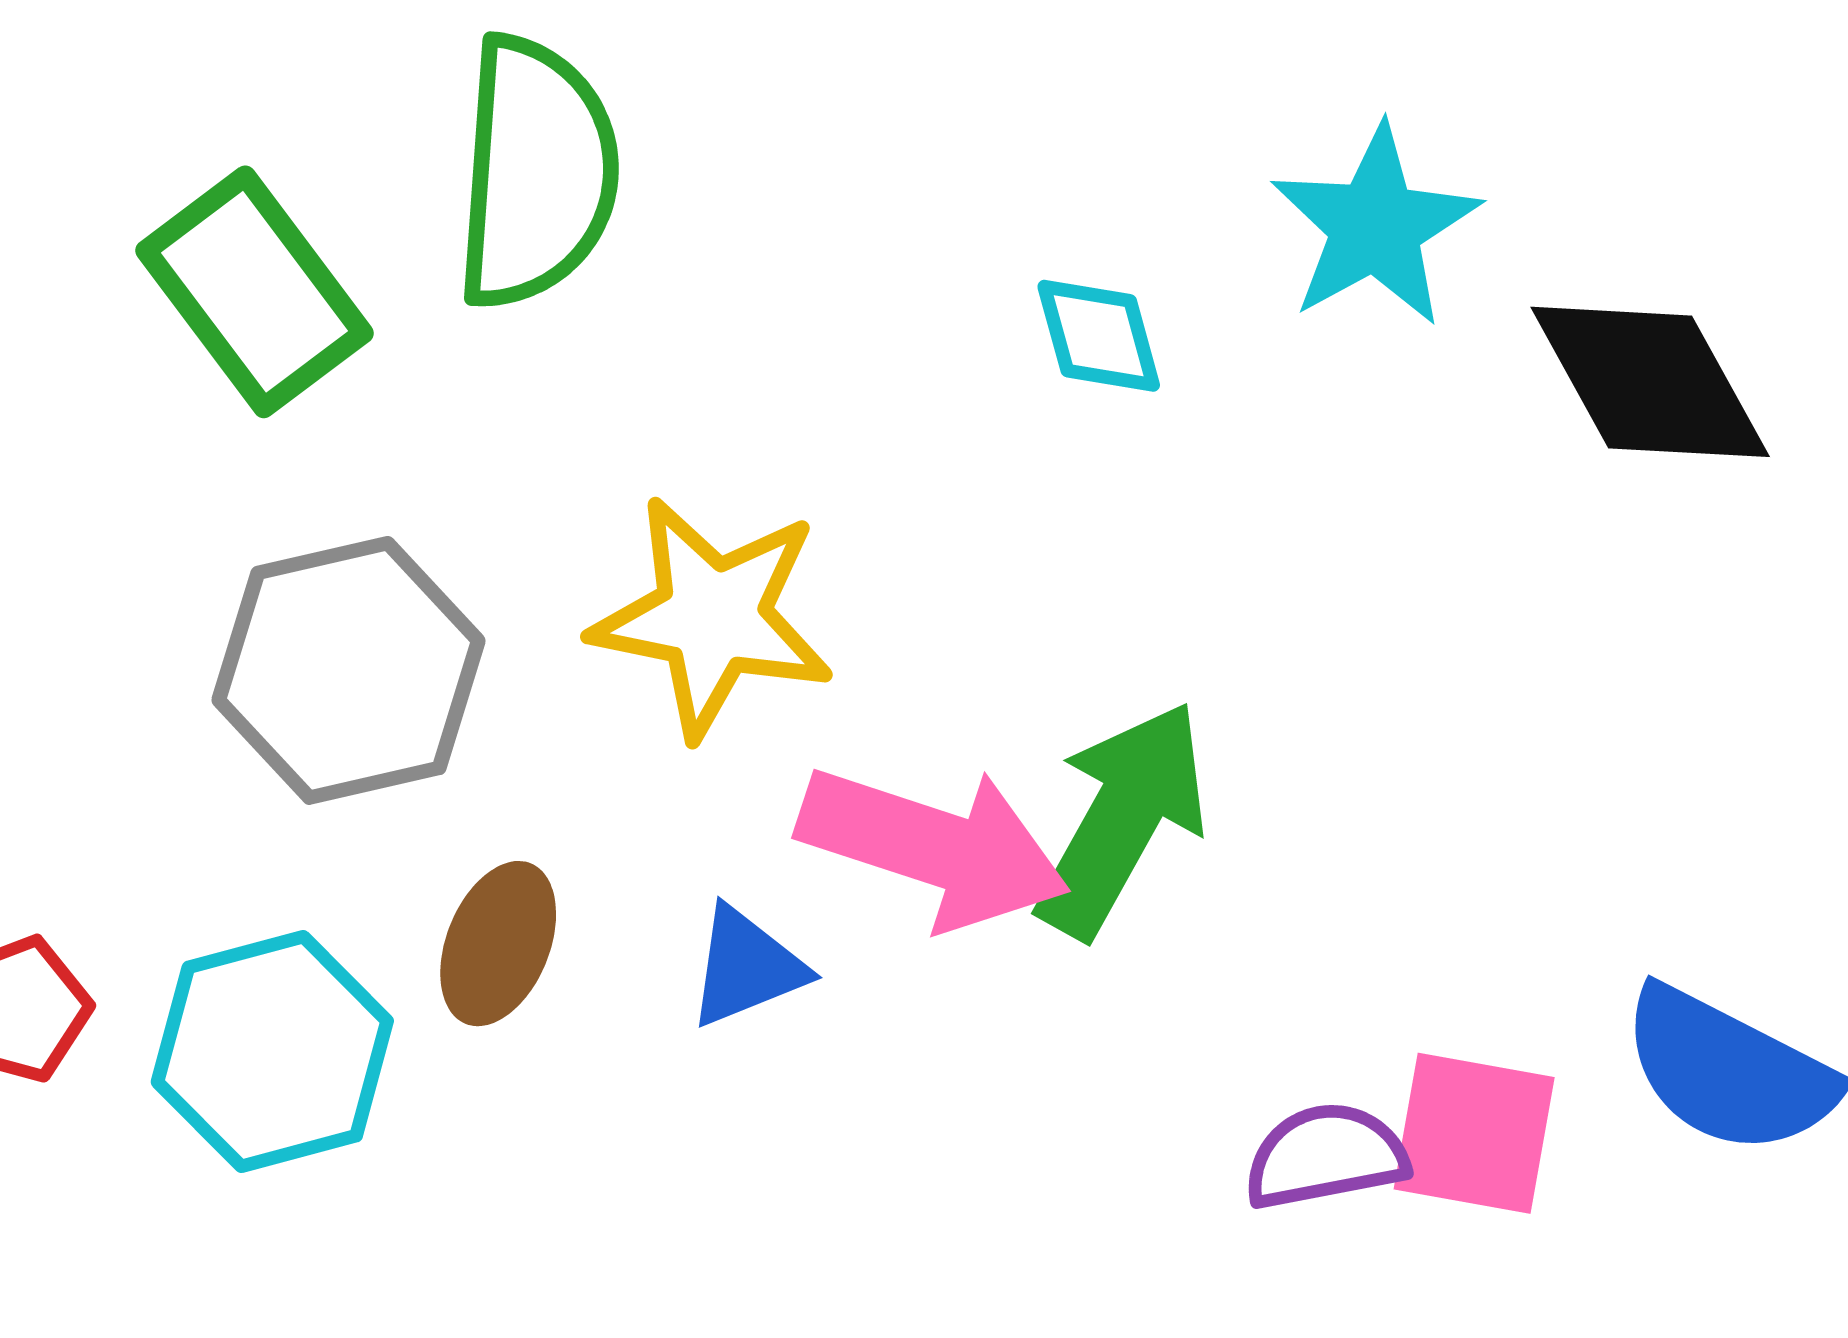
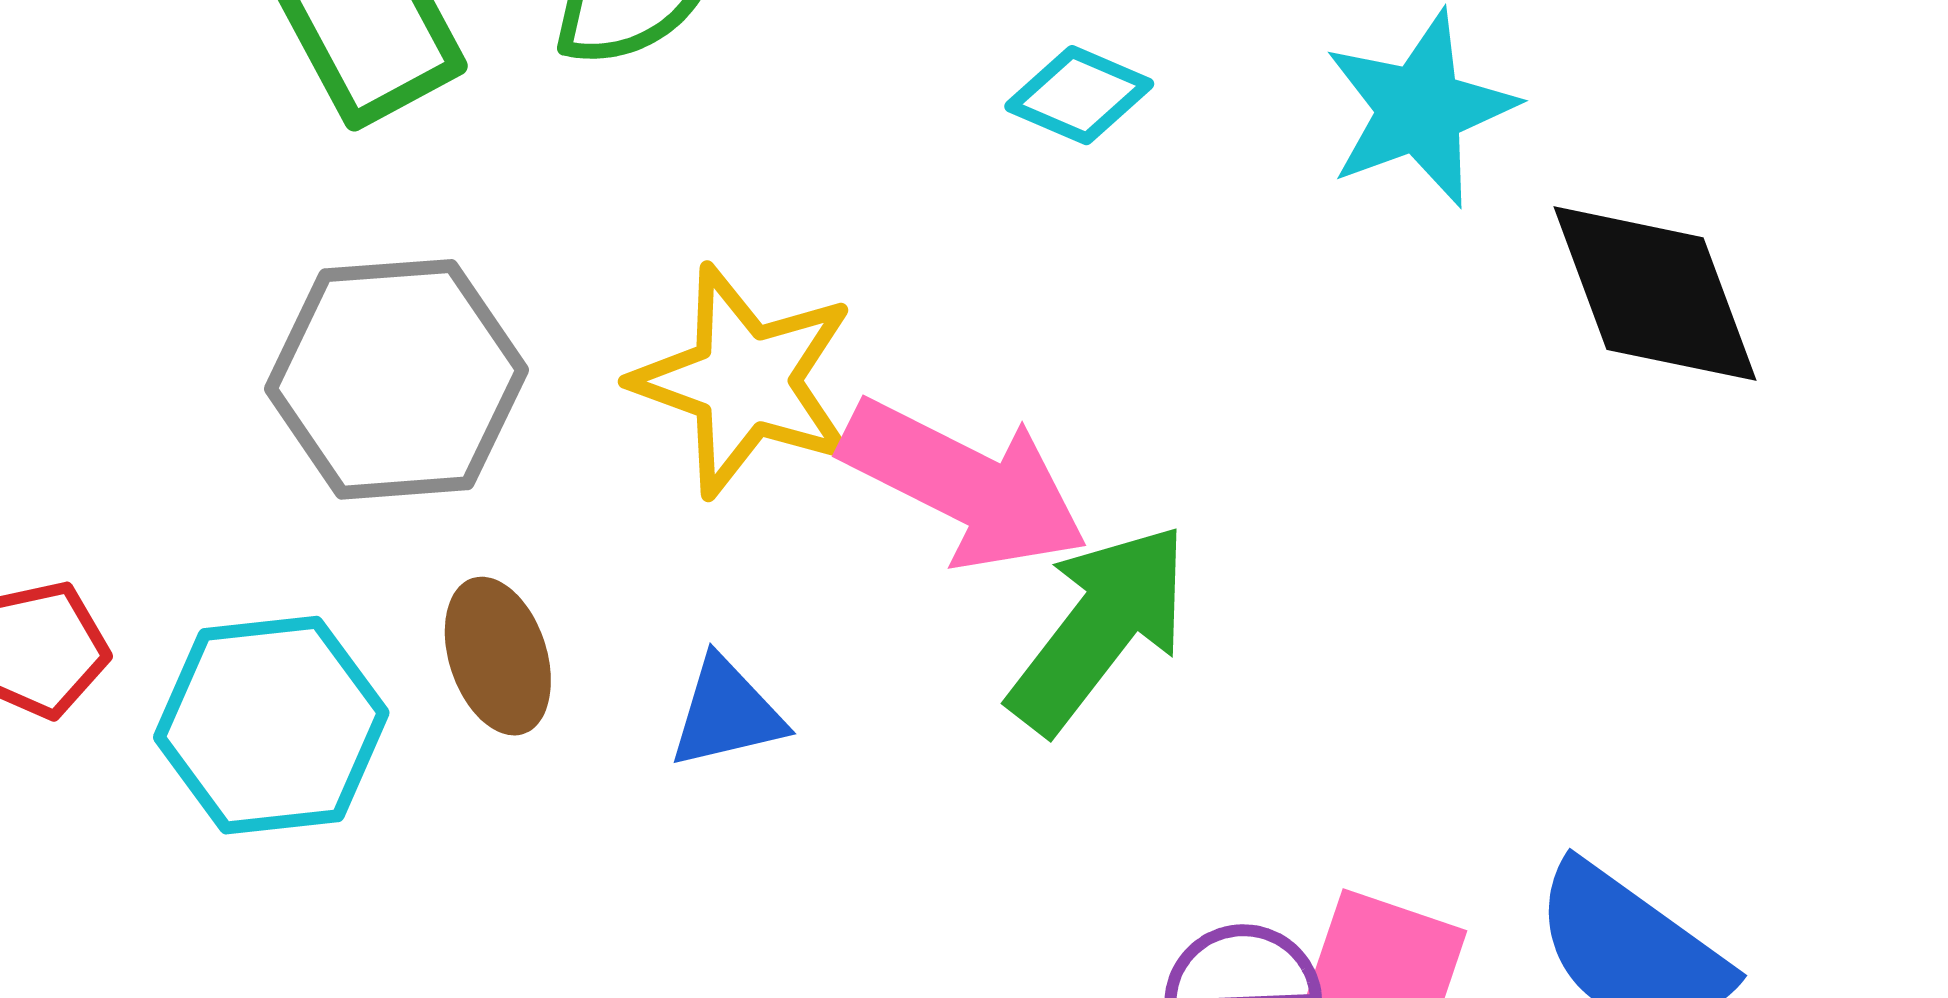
cyan diamond: (1099, 336) -> (1079, 95), moved, turned -60
pink arrow: (934, 847) -> (964, 484), moved
brown ellipse: (498, 944) -> (498, 656), turned -49

